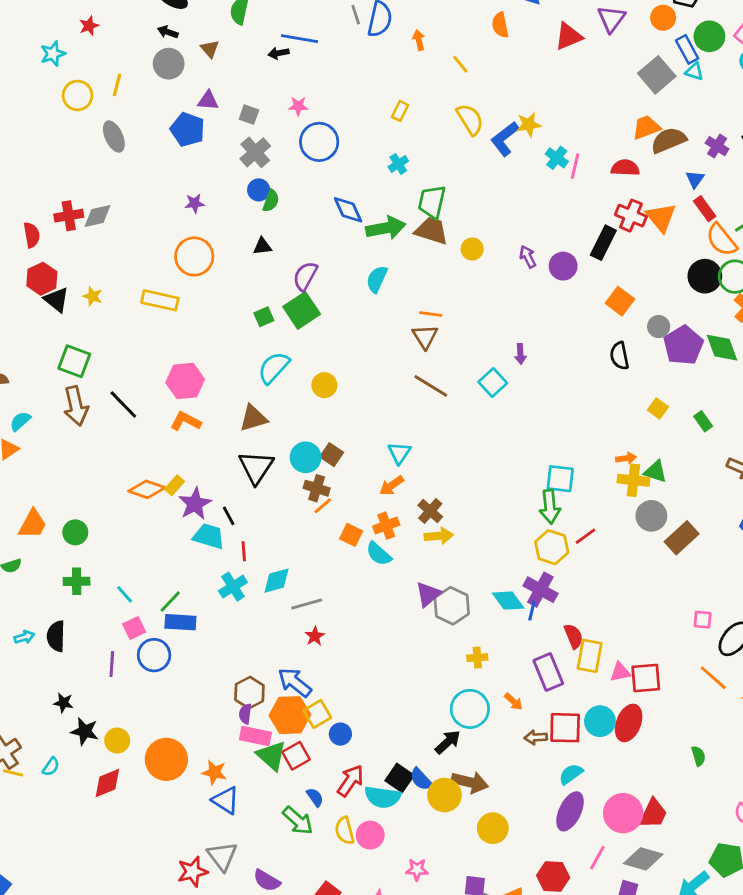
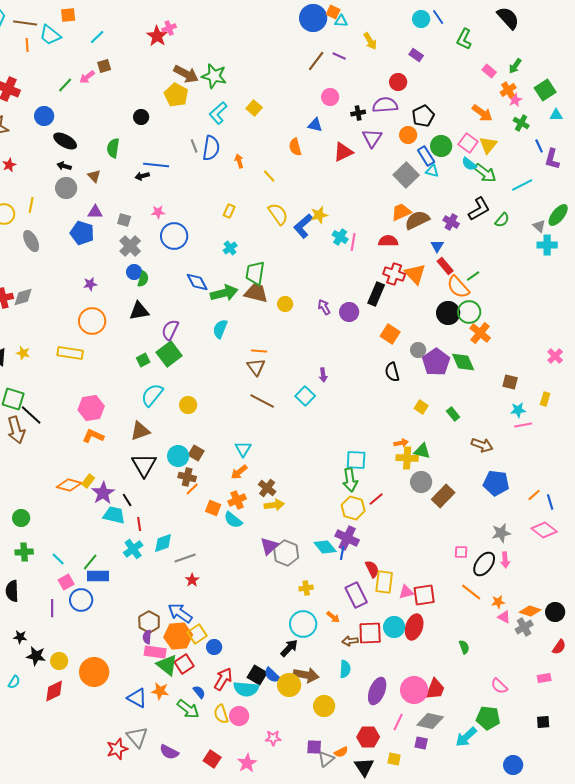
black triangle: (262, 246) -> (139, 311), size x1.5
black line: (123, 404) -> (31, 415), moved
orange star: (214, 772) -> (160, 691), moved
cyan semicircle: (571, 774) -> (345, 669), moved, turned 132

